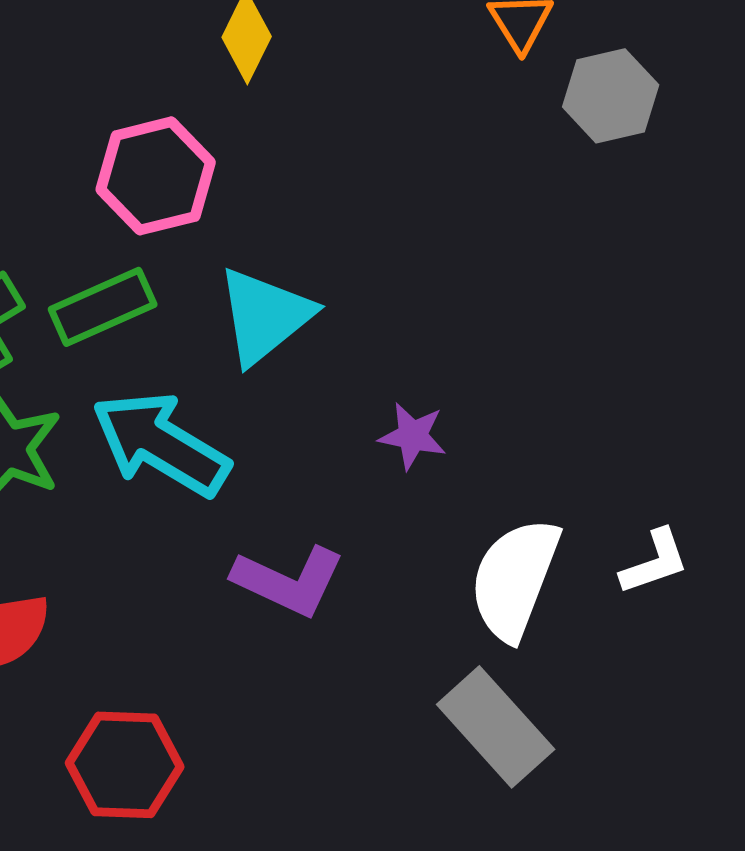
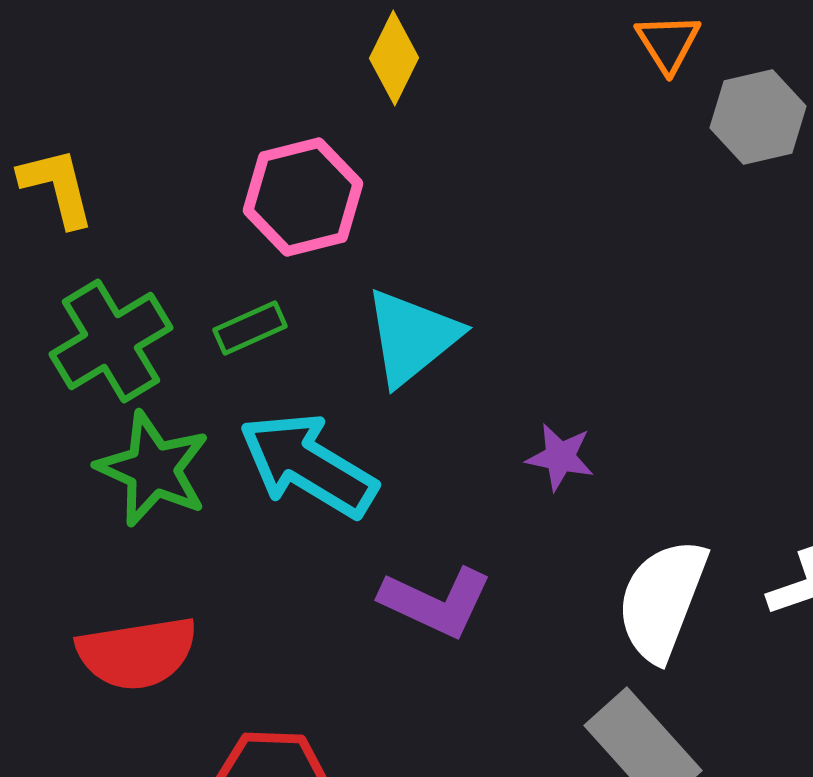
green rectangle: (103, 307) -> (250, 328), size x0.7

